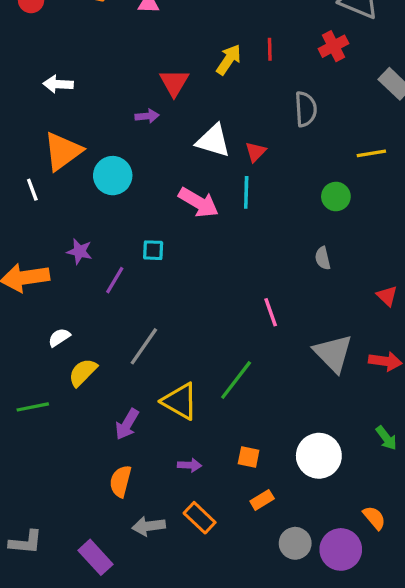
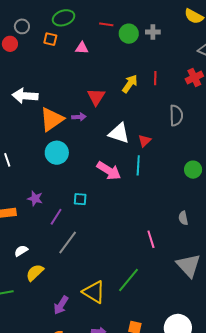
white arrow: (58, 84) -> (25, 96), size x1.4
orange triangle: (63, 151) -> (52, 119), moved
gray semicircle: (323, 258) -> (183, 218), moved
gray line: (144, 346) -> (68, 242), moved

